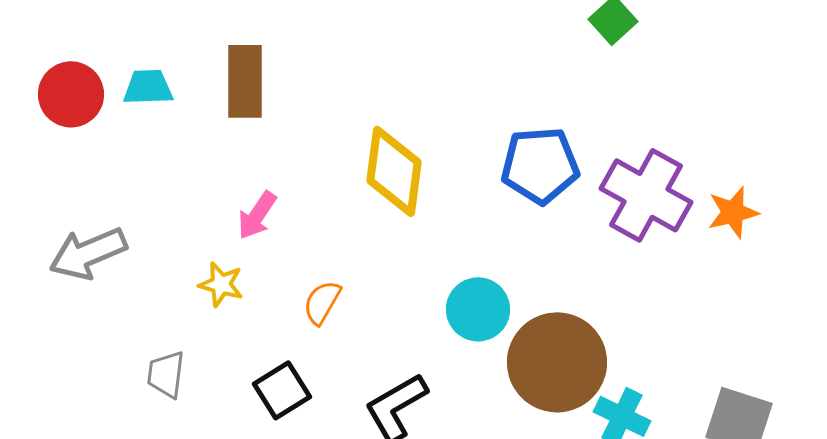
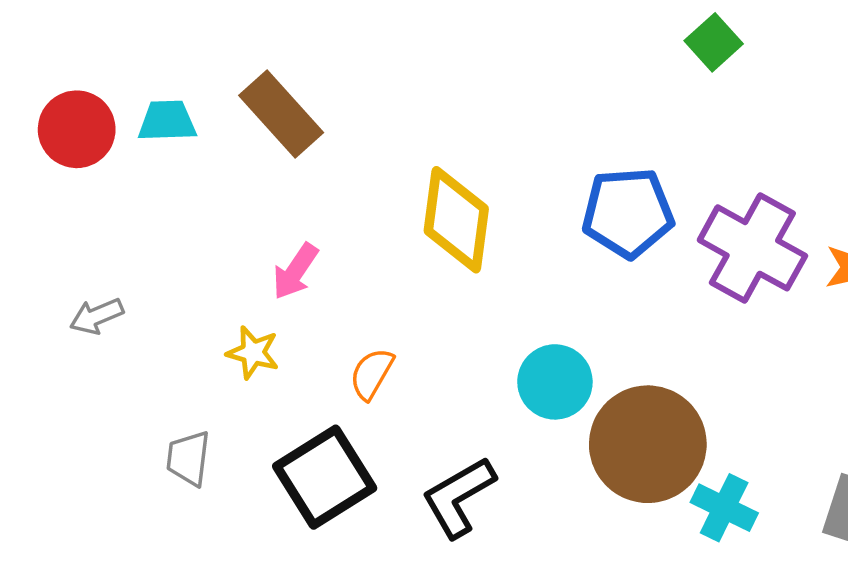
brown rectangle: (245, 81) -> (281, 114), turned -42
gray arrow: (88, 253) -> (97, 316), size x0.6
black square: (282, 390) -> (325, 477), size x1.5

